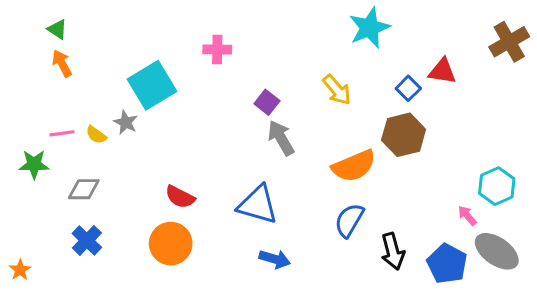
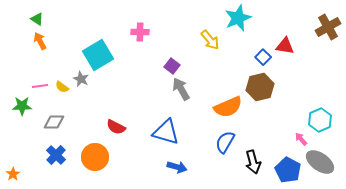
yellow arrow: (337, 90) -> (210, 40), moved
orange circle: (171, 244) -> (95, 157), moved

